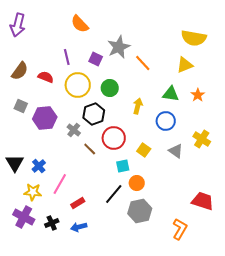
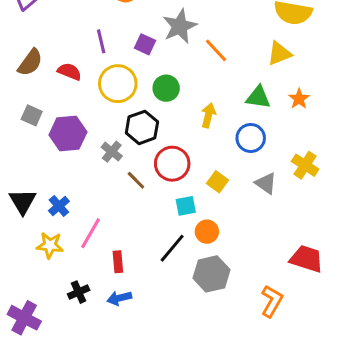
red rectangle: (78, 203) -> (118, 262), turned -64
purple cross: (24, 217) -> (24, 318), moved

